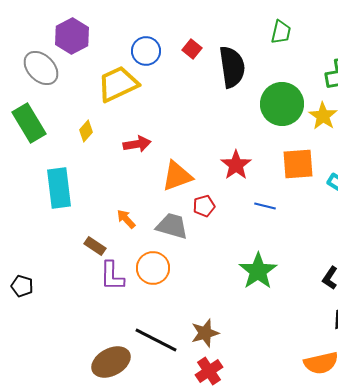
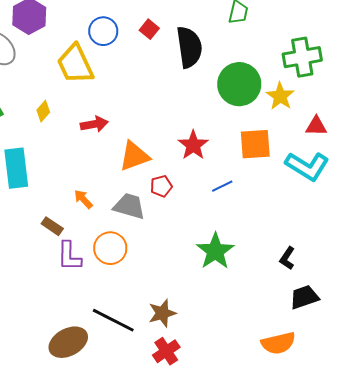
yellow trapezoid: (118, 84) -> (75, 64), turned -90
blue line: (265, 206) -> (222, 186), turned -40

